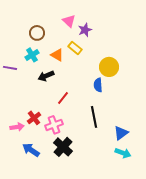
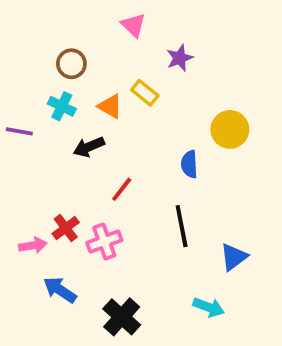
pink triangle: (69, 21) -> (133, 25), moved
purple star: (85, 30) -> (180, 58), moved
cyan cross: (32, 55) -> (62, 106), turned -32
yellow circle: (109, 67) -> (230, 129), moved
black cross: (63, 147) -> (122, 317), moved
cyan arrow: (123, 153) -> (209, 307), moved

